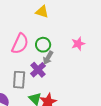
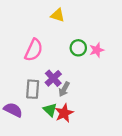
green circle: (43, 45) -> (78, 48), moved
gray arrow: (48, 58) -> (64, 89), moved

